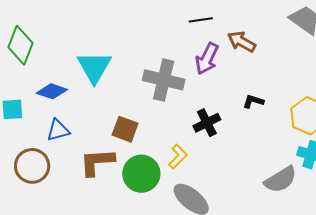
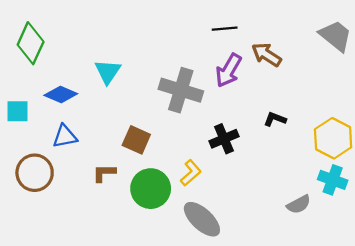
cyan triangle: (94, 67) -> (108, 72), size x0.7
brown L-shape: (97, 162) -> (104, 173), size x0.6
gray semicircle: (281, 180) -> (299, 204), size x0.7

